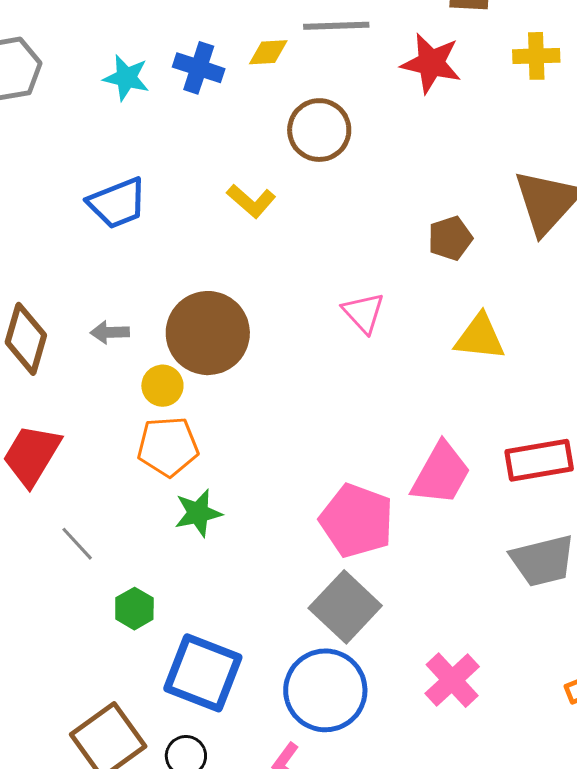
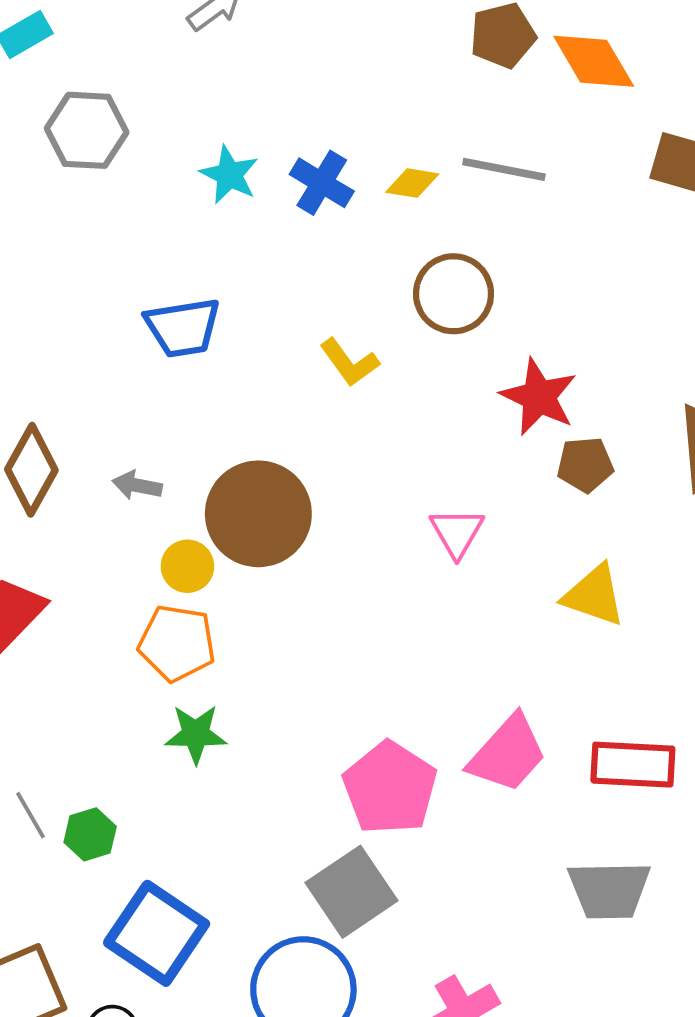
red star: (431, 63) -> (539, 397), moved
gray line: (77, 544) -> (31, 815), moved

